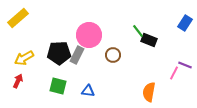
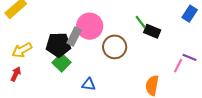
gray rectangle: (77, 55) -> (74, 37), moved
brown circle: (113, 55) -> (115, 47), size x1.5
green square: (58, 86) -> (62, 63), moved, turned 30

